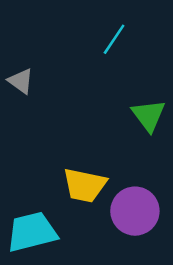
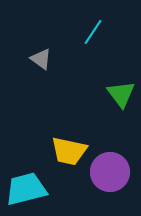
gray triangle: (21, 81) -> (41, 59), moved

